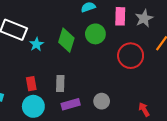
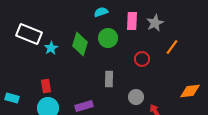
red circle: (131, 56) -> (142, 59), size x0.6
gray rectangle: (60, 84) -> (109, 79), moved
gray circle: (102, 101) -> (136, 97), moved

